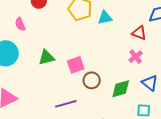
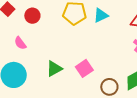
brown circle: (92, 80) -> (109, 87), moved

